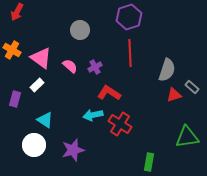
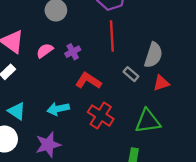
pink semicircle: (70, 66) -> (45, 51), turned -77
gray rectangle: (192, 87) -> (131, 74), moved
cyan arrow: (93, 115) -> (58, 109), moved
green triangle: (187, 137) -> (148, 121), moved

